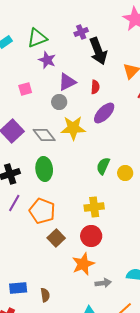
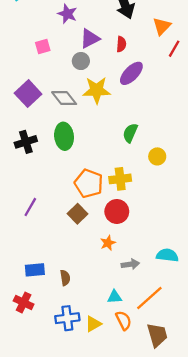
yellow circle: (125, 173) -> (157, 156), moved
purple line: (14, 203) -> (30, 207), moved
orange pentagon: (42, 211) -> (89, 183), moved
orange star: (83, 264) -> (108, 243), size x0.6

